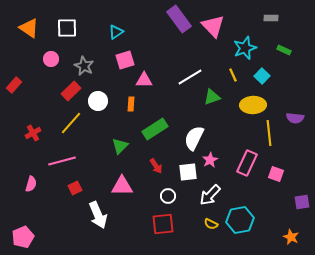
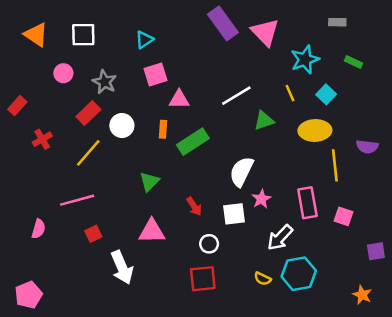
green rectangle: (155, 129) -> (193, 142), moved
red cross: (33, 133) -> (42, 139), moved
pink rectangle: (247, 163) -> (307, 203), turned -35
white arrow: (210, 195) -> (280, 238), moved

